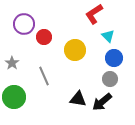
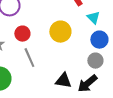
red circle: (44, 37) -> (22, 34), moved

